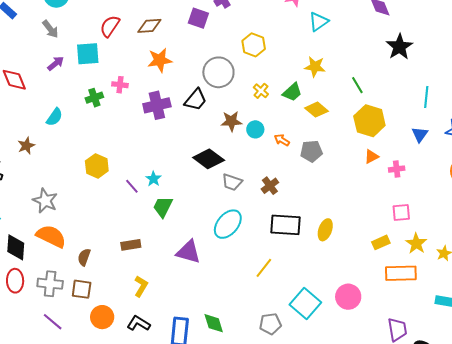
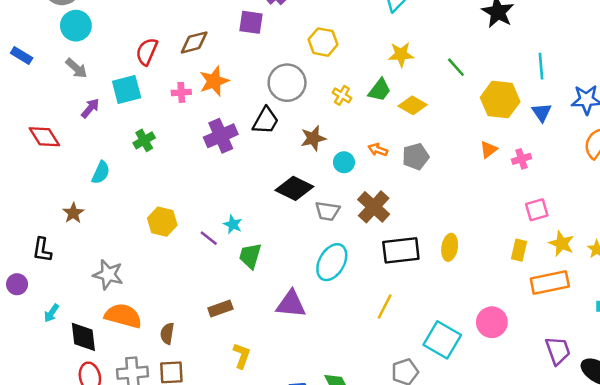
pink cross: (120, 85) -> (181, 92), moved
yellow hexagon: (369, 121) -> (500, 100), moved
cyan circle: (255, 129) -> (344, 162), moved
brown cross: (270, 186) -> (374, 207), size x1.5
yellow rectangle: (381, 242) -> (519, 250), turned -42

